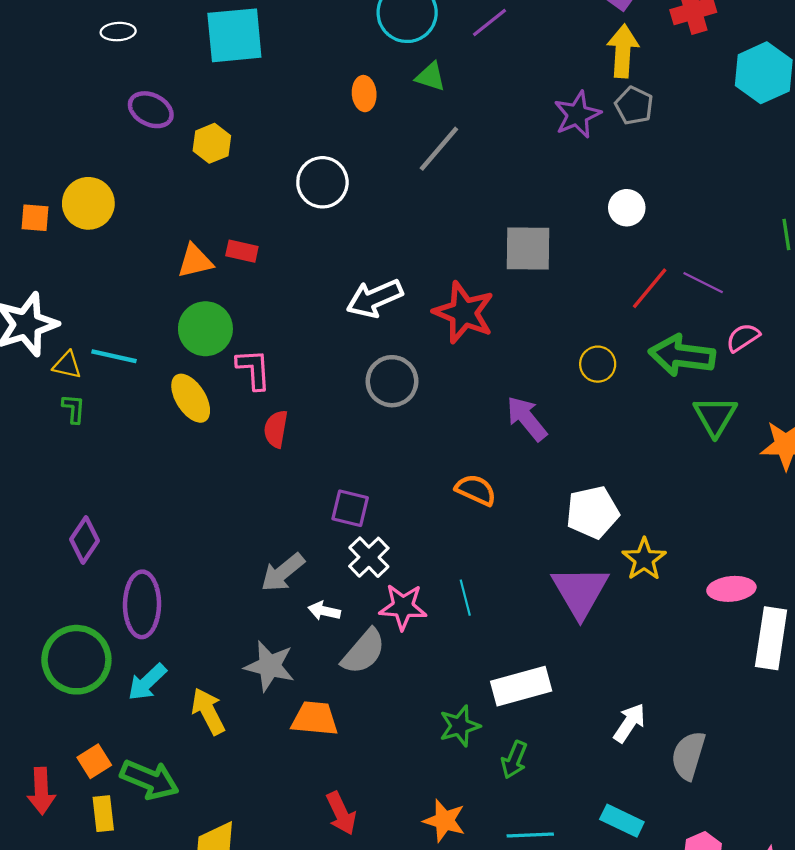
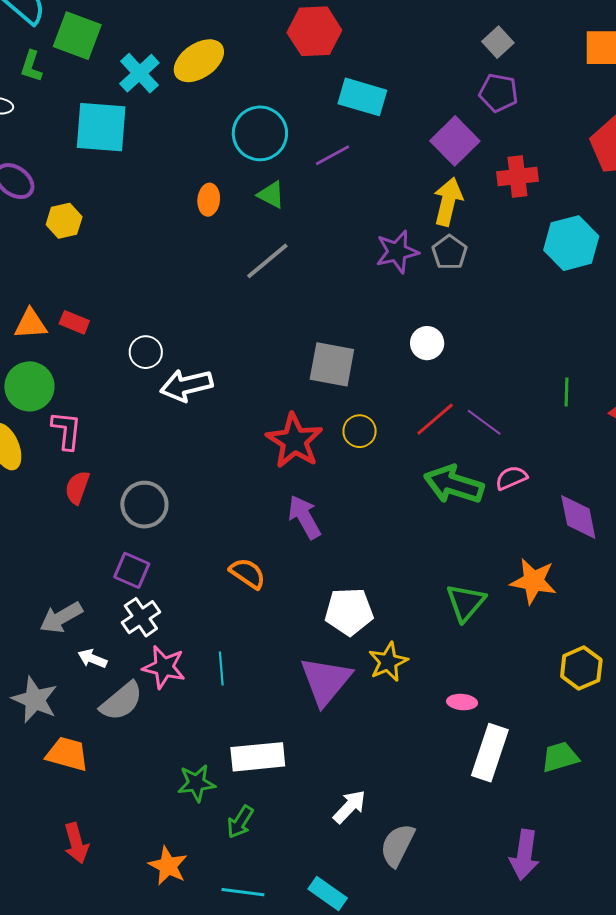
white circle: (322, 182) -> (146, 352), moved, size x0.7
red star: (464, 313) -> (294, 441), moved
yellow circle: (598, 364) -> (360, 431), moved
gray circle: (392, 381) -> (144, 505), moved
green triangle: (715, 416) -> (466, 602), moved
pink ellipse: (731, 589) -> (462, 702), size x0.7

